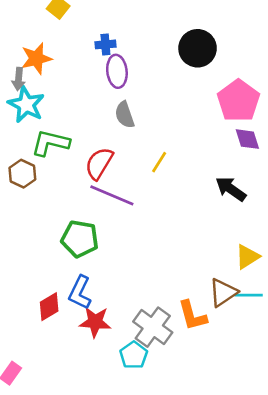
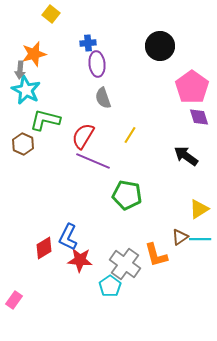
green pentagon: (80, 239) -> (127, 195), moved
brown triangle: (223, 293) -> (180, 237), size x0.7

